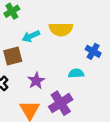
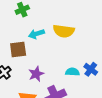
blue cross: (93, 51) -> (91, 69), moved

